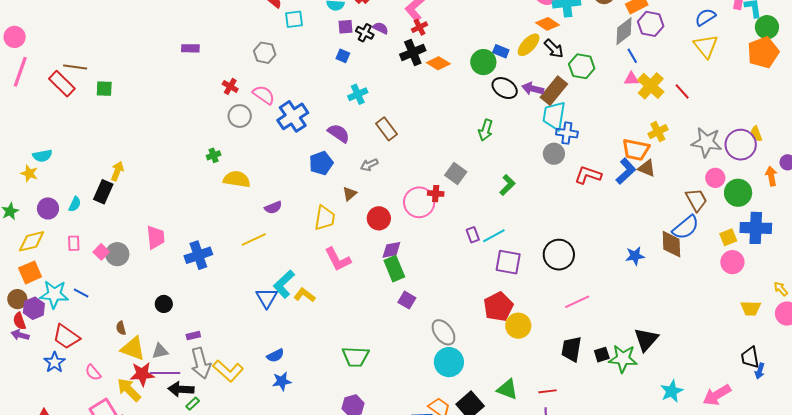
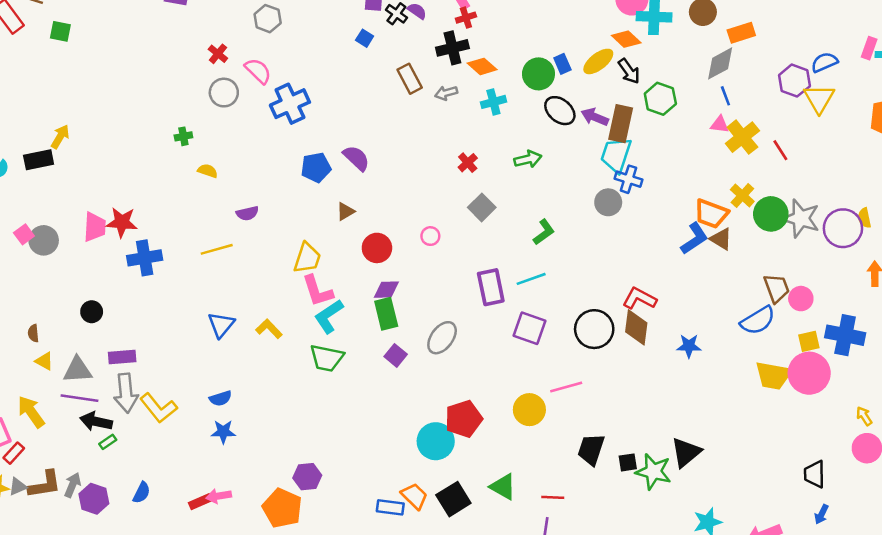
purple hexagon: (651, 24) -> (794, 81), moved
blue rectangle: (501, 51) -> (562, 64), turned 35
brown rectangle: (554, 91) -> (621, 124), turned -36
cyan cross: (358, 94) -> (493, 102), moved
brown rectangle: (386, 129) -> (410, 79), moved
green arrow: (486, 130) -> (528, 159), turned -130
yellow cross: (658, 132) -> (742, 196), turned -30
purple semicircle: (339, 133) -> (356, 158), moved
gray arrow: (369, 165) -> (446, 93), moved
red L-shape: (588, 175) -> (639, 299), moved
pink circle: (715, 178) -> (801, 299), moved
yellow semicircle: (237, 179) -> (208, 171), size x0.6
black rectangle: (103, 192) -> (39, 160), turned 45
green circle: (738, 193) -> (771, 214), moved
red cross: (436, 194) -> (468, 163), moved, turned 35
pink circle: (419, 202) -> (430, 236), size x0.5
yellow trapezoid: (325, 218) -> (307, 258), moved
purple rectangle: (473, 235) -> (491, 287), size x1.8
cyan line: (494, 236) -> (531, 279), moved
brown diamond: (671, 244) -> (636, 327), moved
pink circle: (732, 262) -> (809, 373), size x1.4
cyan L-shape: (284, 284) -> (329, 316), moved
pink line: (577, 302) -> (566, 387), moved
red pentagon: (498, 307) -> (464, 419), moved
yellow trapezoid: (751, 308) -> (773, 376), moved, size x1.4
gray ellipse: (443, 332) -> (442, 338), moved, turned 64
purple rectangle: (193, 336) -> (122, 357), size x1.5
yellow triangle: (133, 349) -> (44, 361), size x0.6
gray triangle: (160, 351) -> (78, 370), size x1.4
green trapezoid: (356, 357) -> (327, 358), moved
black trapezoid: (750, 357) -> (815, 474), moved
red star: (142, 374) -> (122, 222), moved

